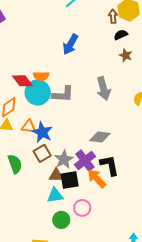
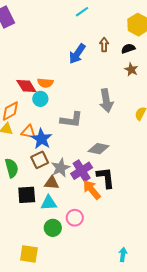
brown arrow: (113, 16) -> (104, 45), moved
cyan circle: (38, 93) -> (40, 99), size x0.6
gray L-shape: (63, 94) -> (71, 120), moved
black square: (70, 180) -> (27, 195), moved

